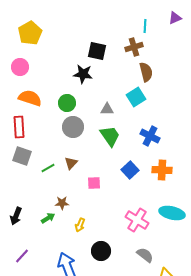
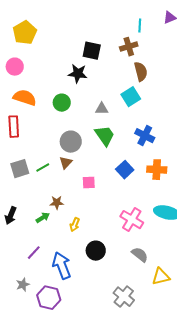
gray circle: (73, 127) -> (71, 142), moved
gray square: (22, 156) -> (20, 169), moved, turned -36
purple line: (22, 256) -> (34, 253), moved

